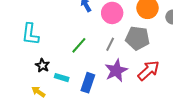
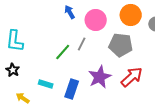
gray line: (110, 44) -> (82, 44), moved
black star: (42, 65) -> (13, 70), moved

